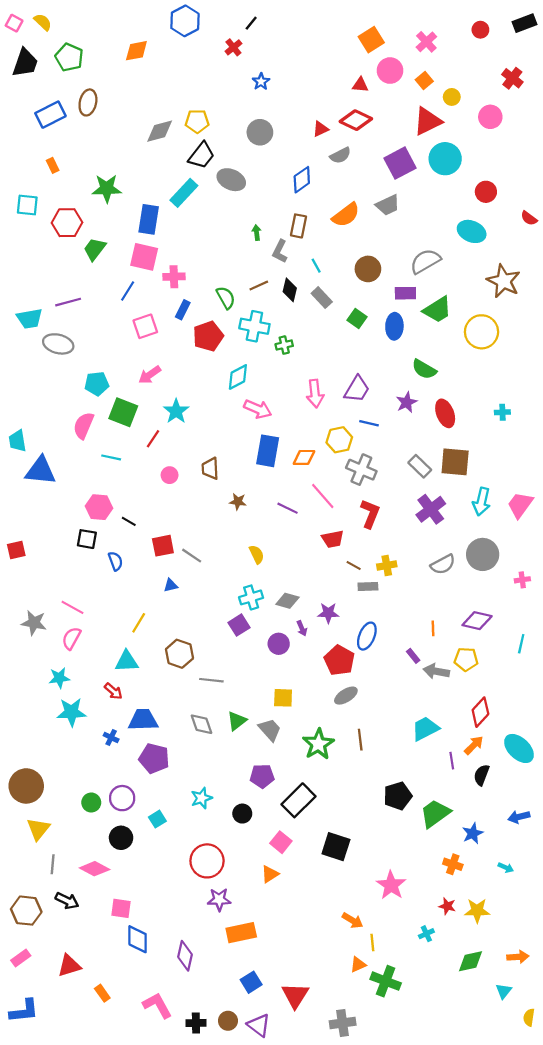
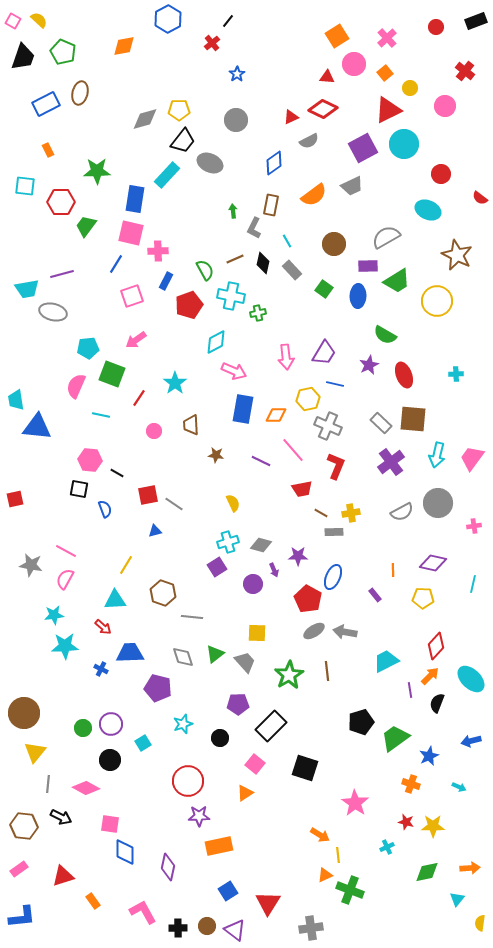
cyan star: (176, 411) -> (175, 383), moved
gray arrow: (436, 671) -> (345, 632), moved
purple pentagon: (154, 758) -> (158, 688), moved

